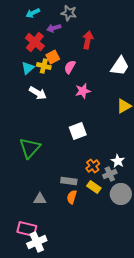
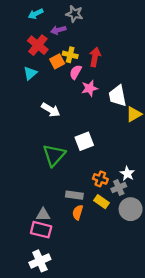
red arrow: (88, 40) -> (95, 57), moved
yellow cross: (44, 66) -> (70, 55), moved
white trapezoid: (120, 66) -> (118, 96), moved, turned 135
pink star: (83, 91) -> (90, 88), moved
white arrow: (38, 93) -> (51, 110), moved
green triangle: (30, 148) -> (54, 155), moved
orange cross: (93, 166) -> (100, 179), turned -32
pink rectangle: (27, 229) -> (41, 230), moved

